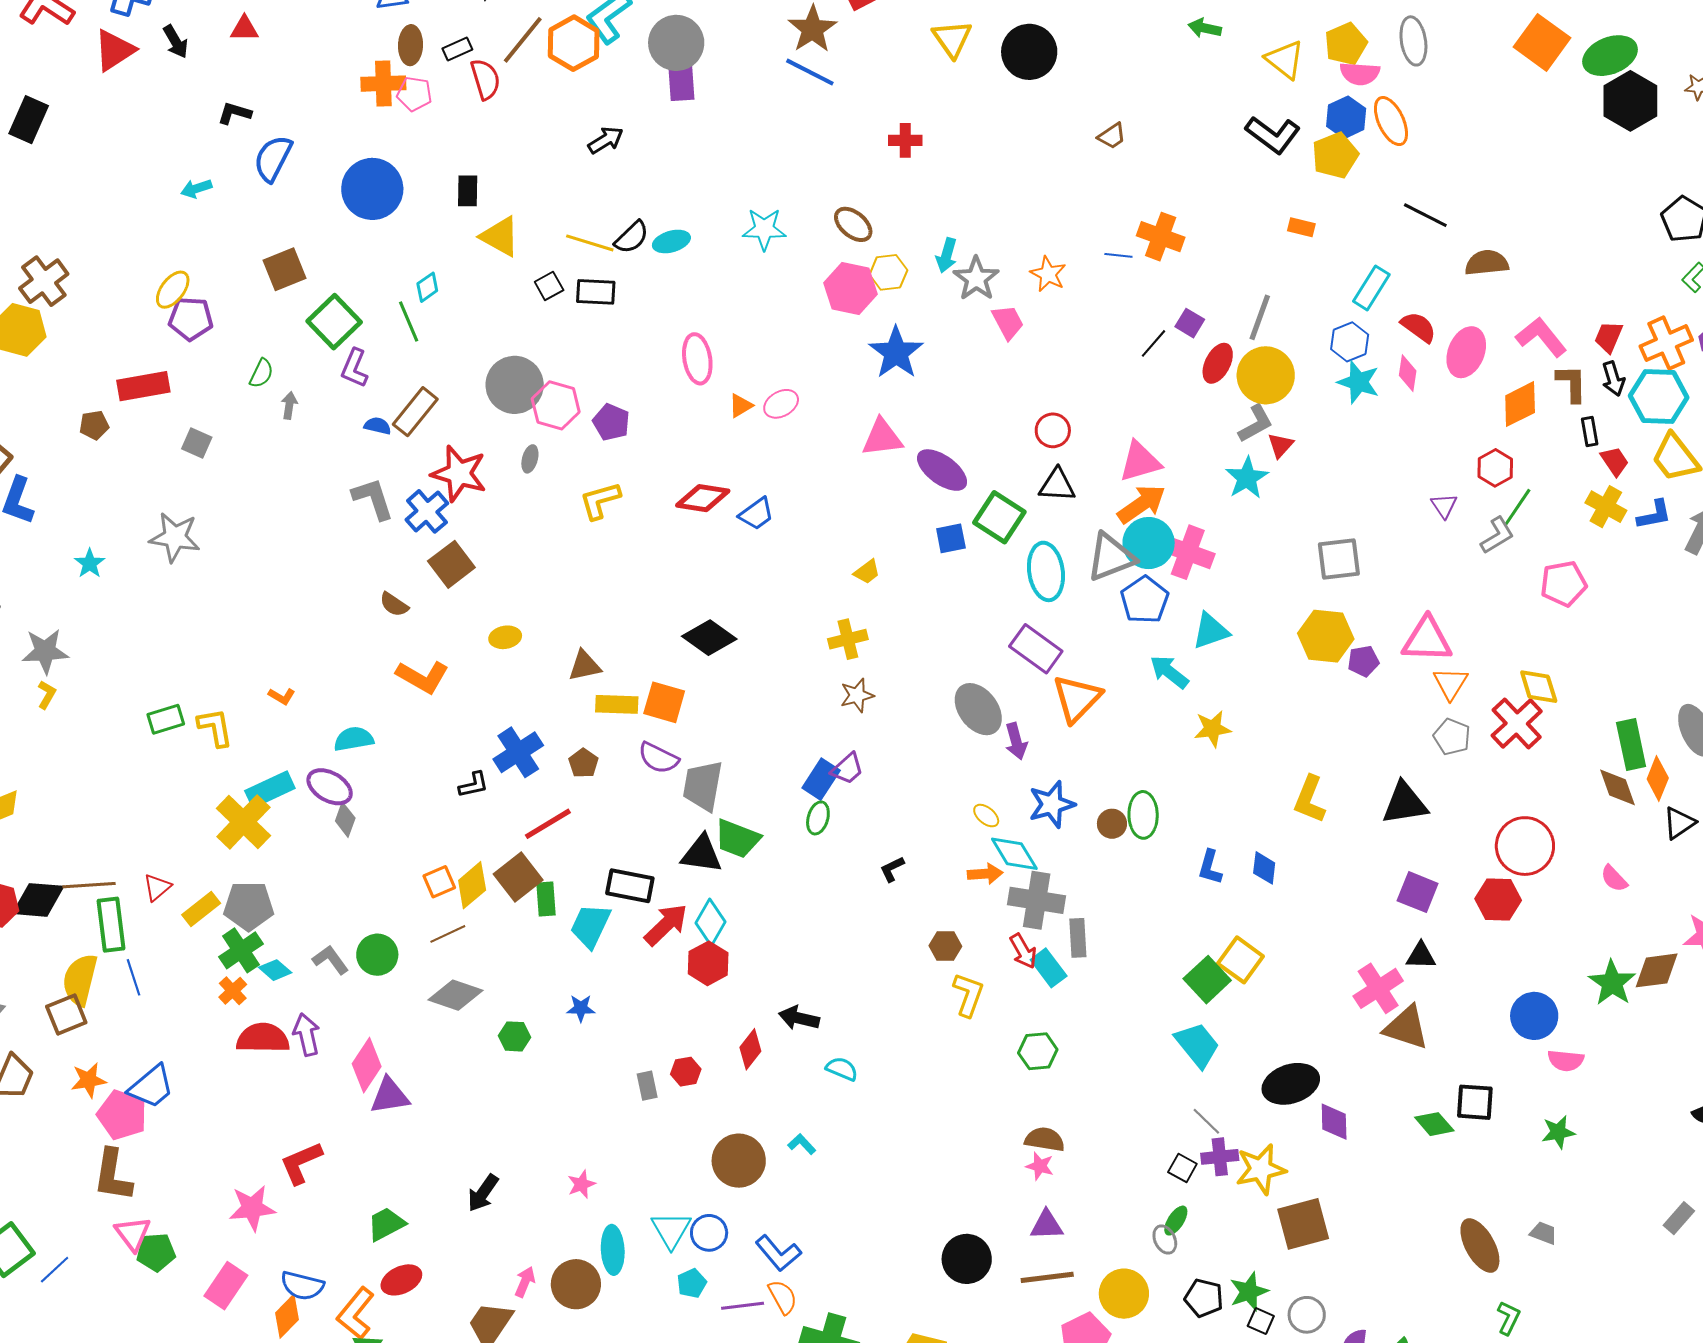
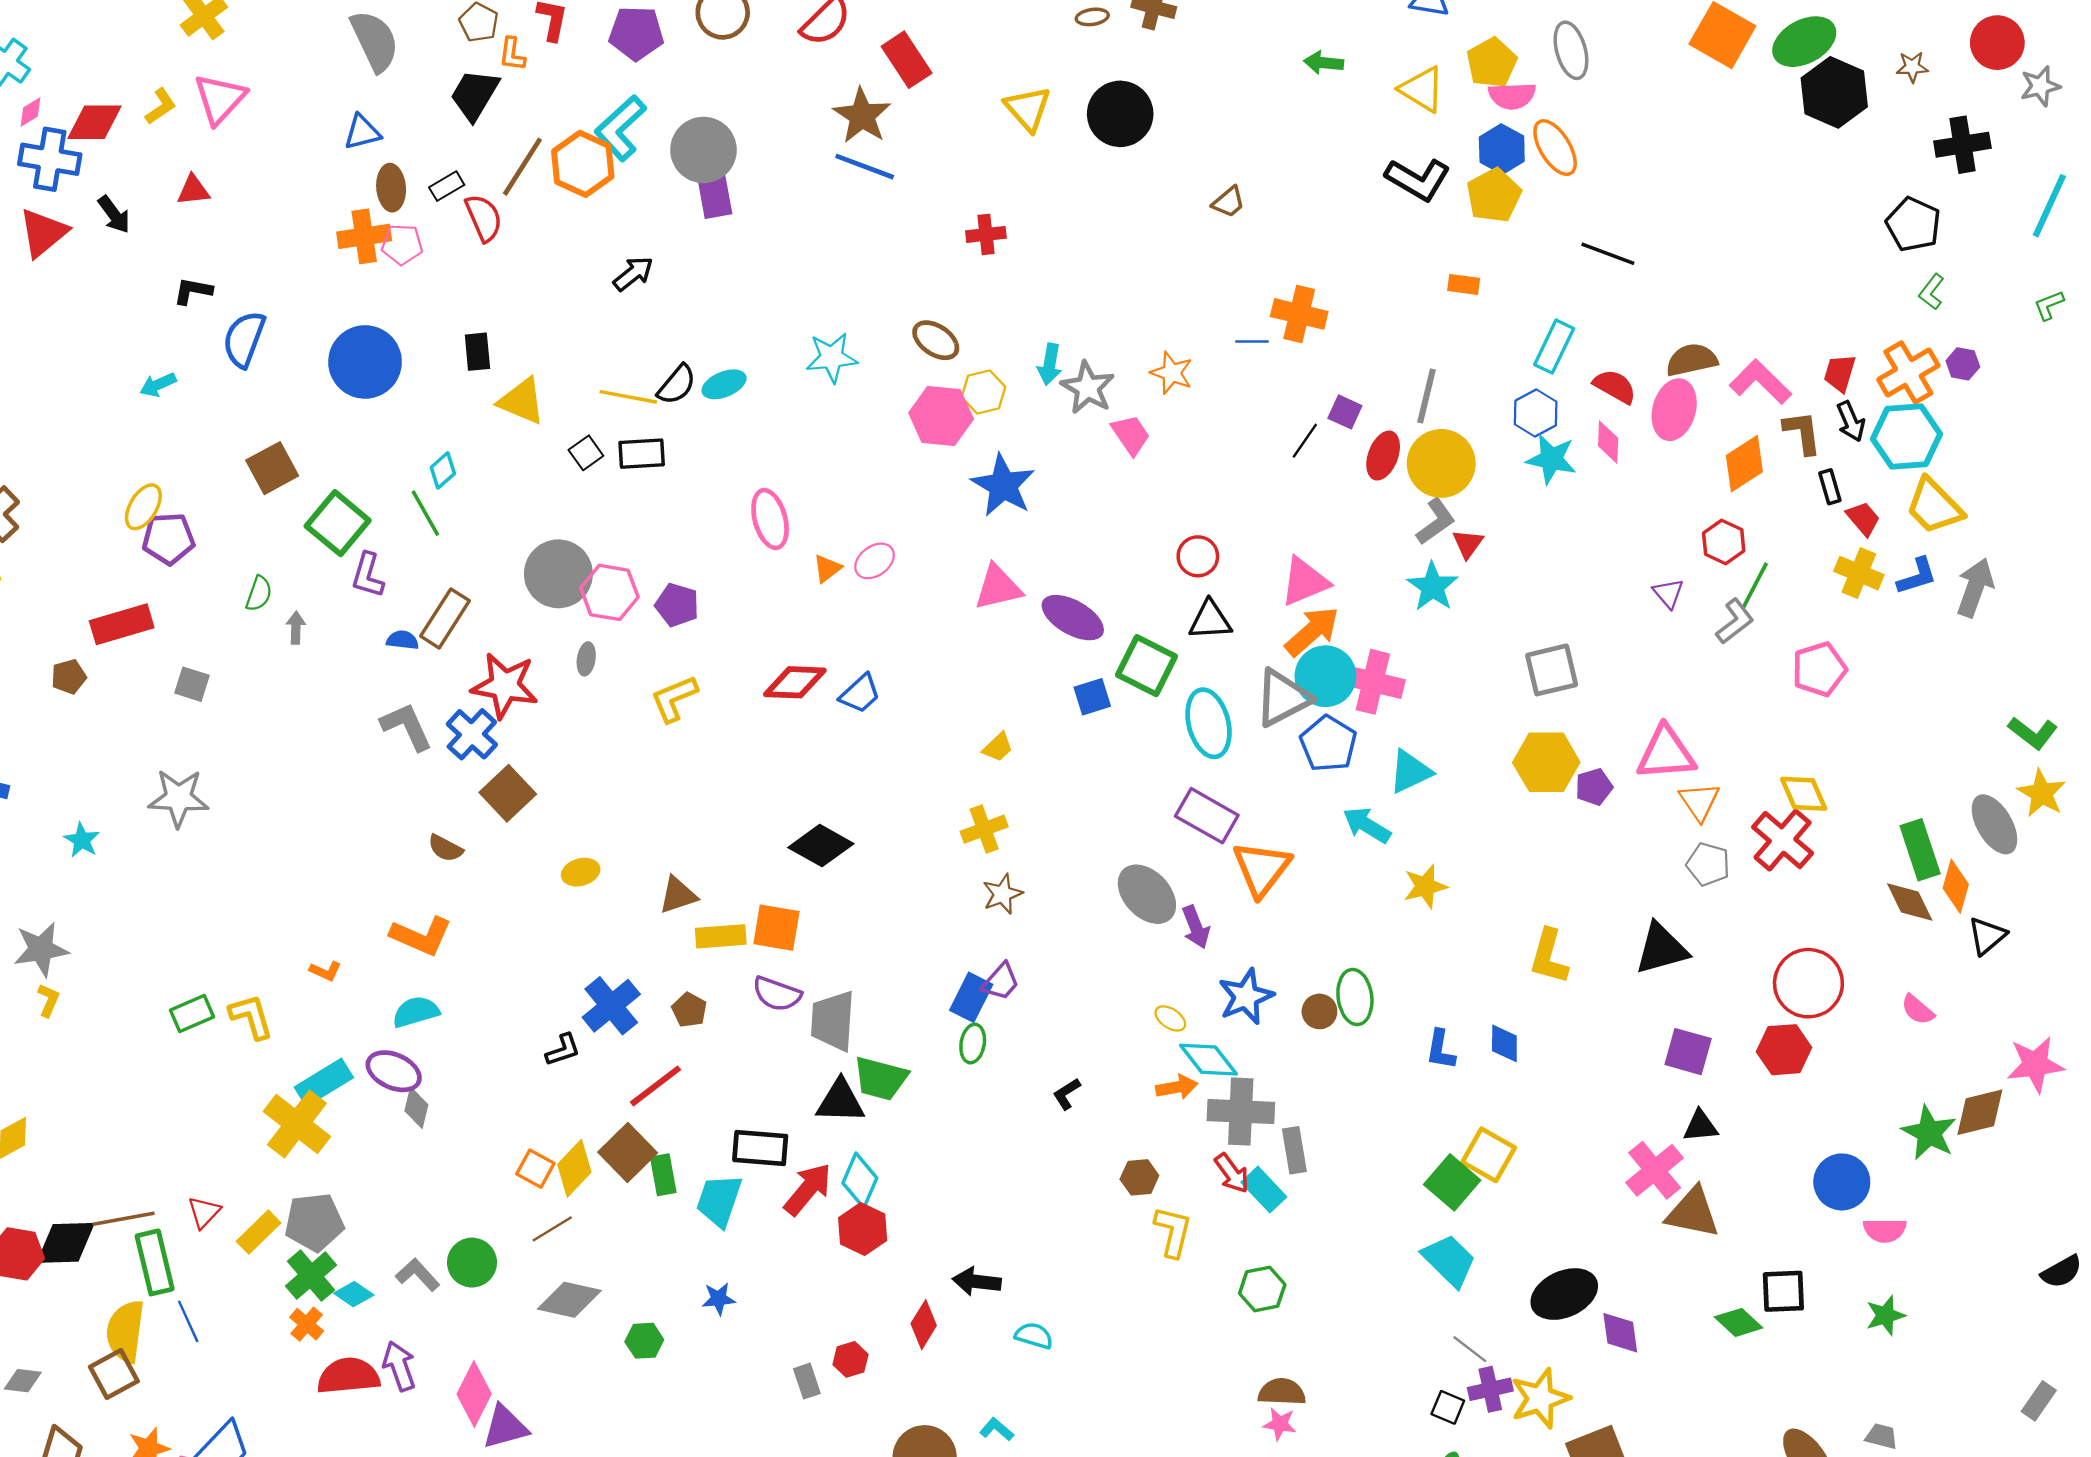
brown semicircle: (1487, 263) -> (1692, 360), moved
orange L-shape: (423, 677) -> (421, 936), moved
orange square: (439, 882) -> (535, 1169), turned -32

